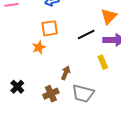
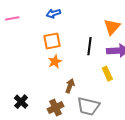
black line: (86, 34) -> (89, 46), turned -54
orange star: (39, 47) -> (55, 62), moved

